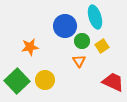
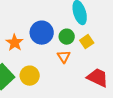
blue circle: (65, 26) -> (42, 33), moved
orange star: (30, 47) -> (15, 43), turned -30

